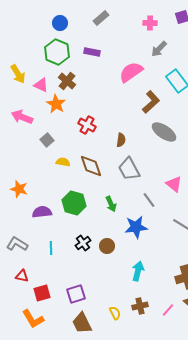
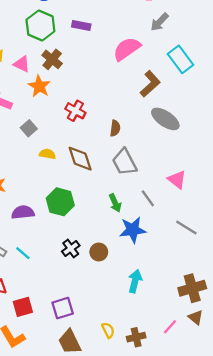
green arrow: (111, 204) -> (115, 203), moved
cyan line: (51, 248) -> (23, 253), moved, turned -48
brown cross: (140, 306) -> (136, 337), moved

